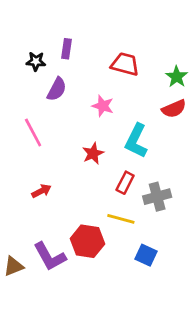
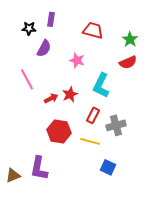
red arrow: (41, 191) -> (51, 98), moved
red hexagon: (87, 241) -> (59, 131), moved
purple L-shape: (50, 257) -> (39, 168), turned 40

